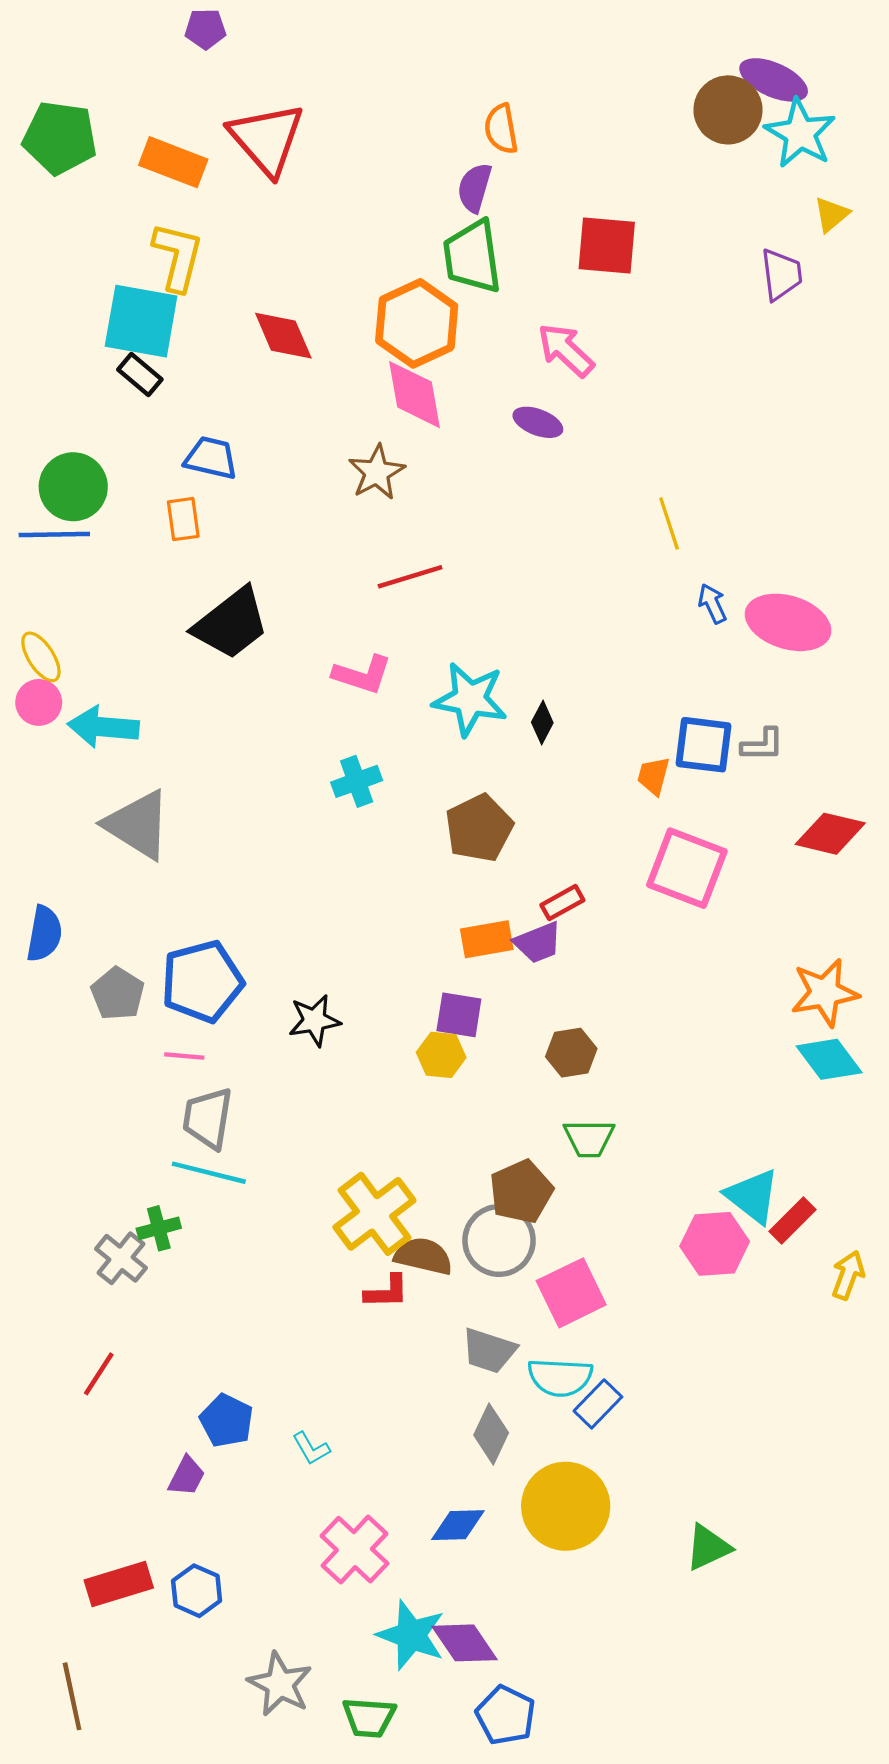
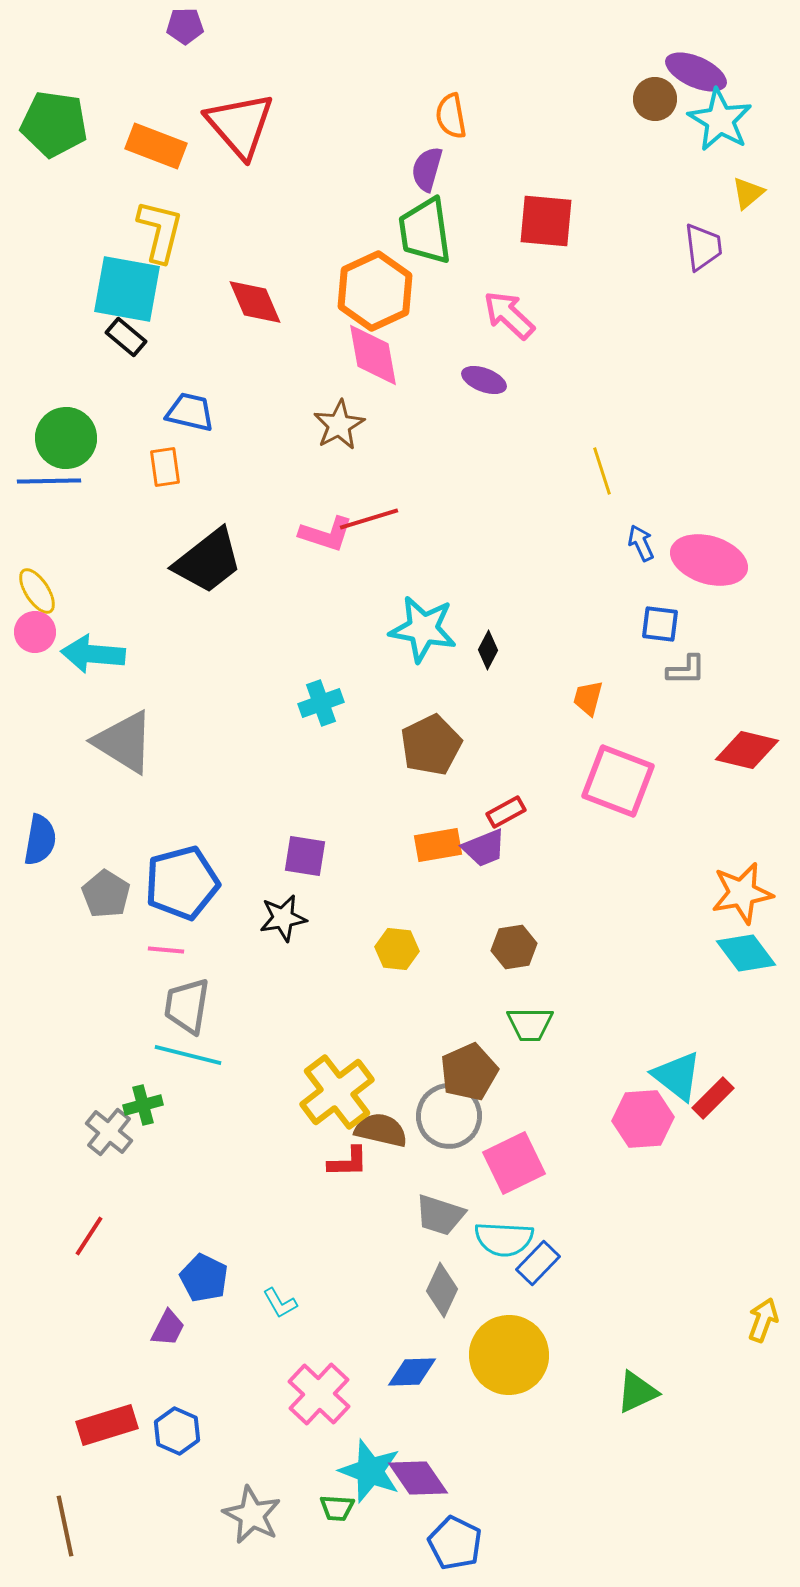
brown circle: (728, 110) -> (655, 99), size x0.7
pink L-shape: (362, 675) -> (326, 534), moved
blue square: (704, 745) -> (660, 624), moved, size x0.7
purple square: (459, 1015) -> (305, 856), moved
yellow arrow: (848, 1275) -> (763, 1320), moved
green trapezoid: (369, 1717) -> (337, 1508), moved, size x0.7

